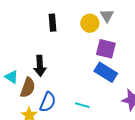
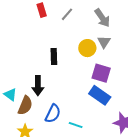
black rectangle: (52, 23) -> (54, 56), moved
blue semicircle: (48, 102) -> (53, 114), moved

